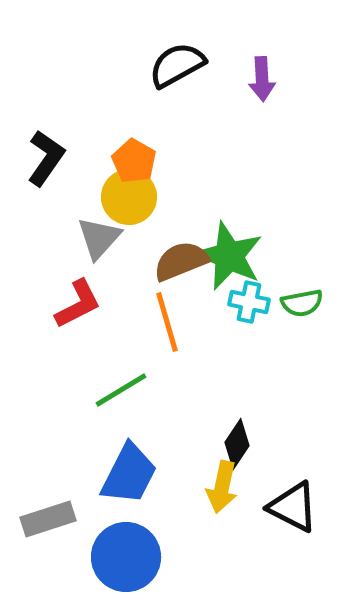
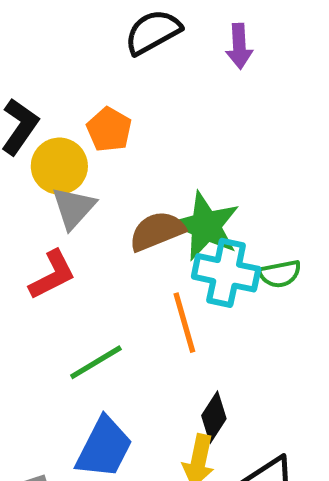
yellow circle: (129, 197) -> (59, 166), moved
cyan cross: (249, 302) -> (226, 273), size x1.6
orange line: (167, 322) -> (184, 323), moved

